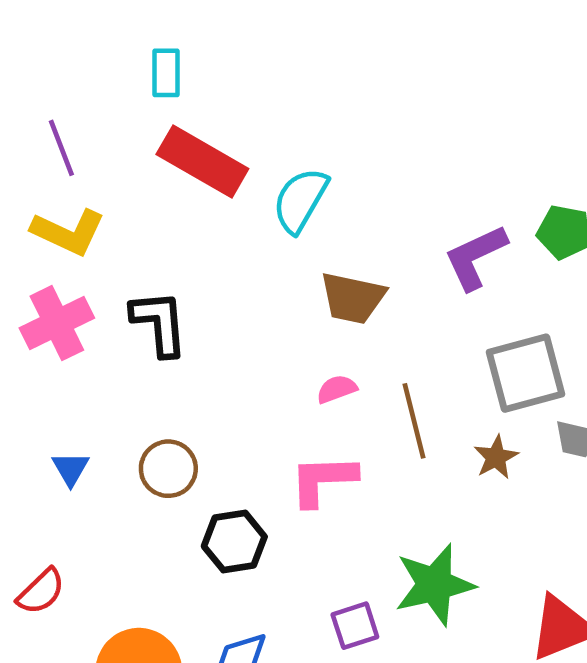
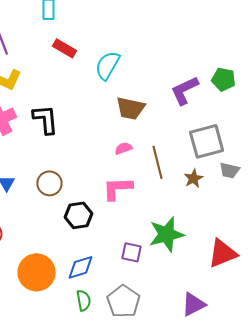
red rectangle: (202, 162) -> (64, 48), size x0.6
purple square: (355, 626) -> (132, 252), turned 30

